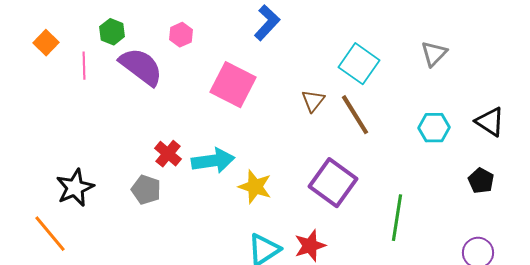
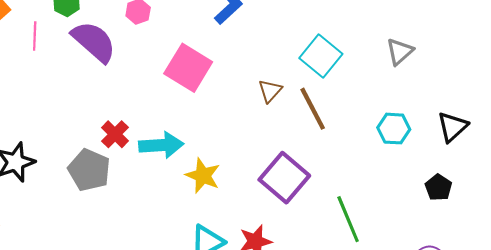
black triangle: (490, 122) -> (452, 127), turned 40
gray pentagon: (146, 190) -> (89, 170), size x1.4
green line: (397, 218) -> (348, 219), turned -36

